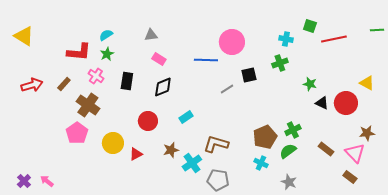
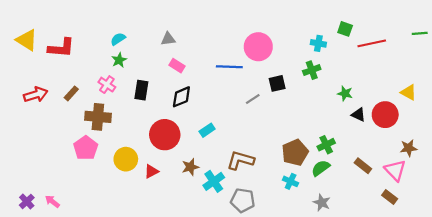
red L-shape: (79, 52) -> (61, 48), moved
brown cross: (88, 105) -> (98, 117), turned -30
red circle: (148, 121) -> (165, 135), size x1.4

